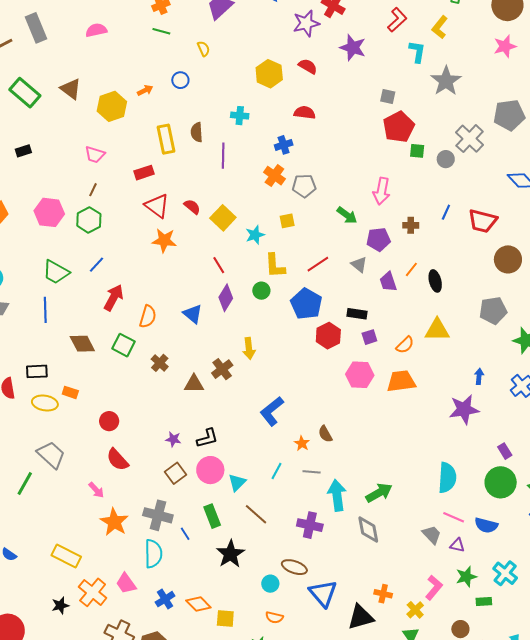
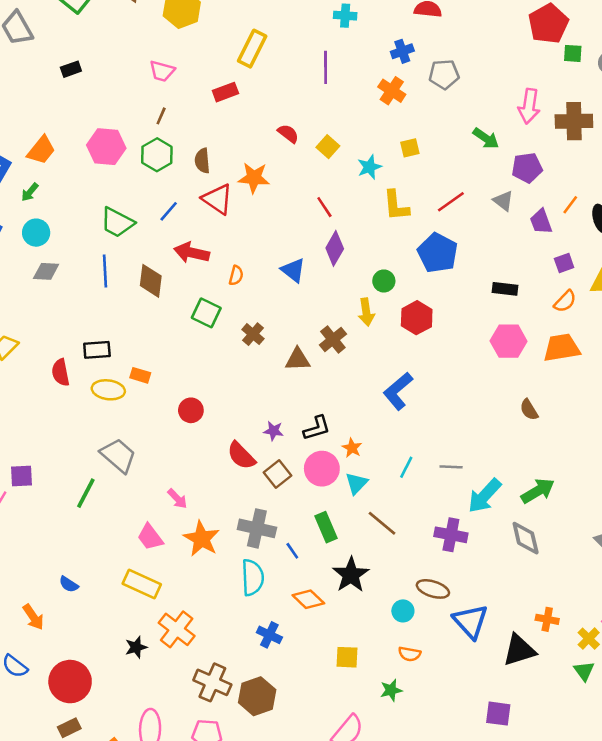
brown semicircle: (197, 132) -> (202, 161), moved
yellow rectangle: (166, 139) -> (252, 49), turned 40
gray pentagon: (304, 186) -> (444, 74), moved
red triangle: (157, 206) -> (217, 199), moved
yellow square: (223, 218) -> (328, 147), size x0.7
brown cross: (411, 225) -> (574, 121), moved, size x1.8
green circle: (261, 291) -> (384, 281), moved
red arrow: (114, 298) -> (192, 253), turned -104
black rectangle: (357, 314) -> (505, 289), moved
orange semicircle: (148, 317) -> (236, 275), size x0.7
red hexagon: (328, 336) -> (417, 318), moved
purple square: (369, 337) -> (564, 263), moved
brown diamond: (82, 344) -> (151, 281), moved, turned 36
brown semicircle: (325, 434) -> (529, 410), moved
orange star: (302, 443) -> (352, 448), moved
red semicircle: (117, 460) -> (241, 456), moved
cyan arrow: (337, 495) -> (484, 496), turned -128
pink trapezoid: (126, 583) -> (150, 537), moved
blue cross: (165, 599) -> (269, 635), turned -30
orange diamond: (198, 604) -> (308, 599), moved

